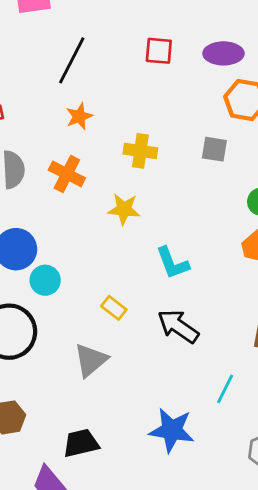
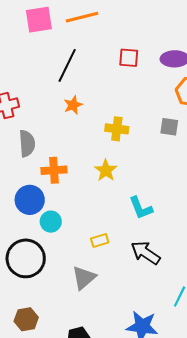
orange cross: (67, 174) -> (54, 170), moved, turned -30
yellow star: (124, 209) -> (106, 170), turned 30
yellow rectangle: (114, 308) -> (100, 240), turned -54

